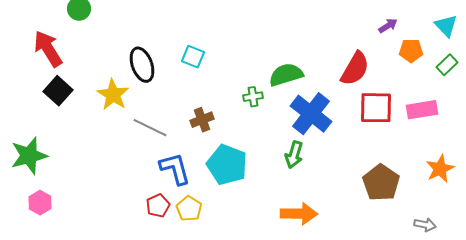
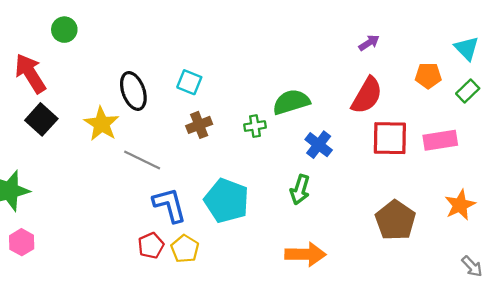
purple arrow: (388, 26) -> (369, 43), moved
blue cross: (311, 114) -> (319, 145), size x0.6
brown cross: (202, 120) -> (199, 125), moved
gray arrow: (425, 225) -> (472, 266), moved, turned 35

